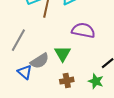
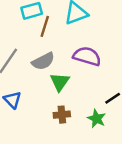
gray semicircle: (40, 61) -> (43, 61), moved

